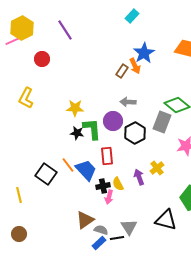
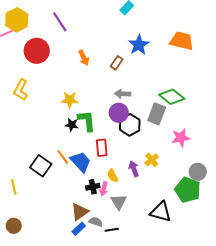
red circle: (42, 59) -> (37, 51), size x1.6
orange arrow: (135, 66) -> (84, 58), moved
purple circle: (113, 121) -> (119, 113), moved
black cross: (103, 186) -> (93, 187), moved
gray triangle: (129, 227) -> (119, 202), moved
blue rectangle: (99, 243) -> (79, 229), moved

